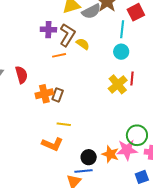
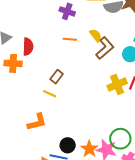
brown L-shape: (67, 35) -> (105, 48), moved
orange cross: (44, 94) -> (13, 63), moved
yellow line: (64, 124) -> (50, 94), moved
orange L-shape: (52, 144) -> (37, 122), turned -55

